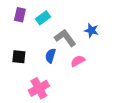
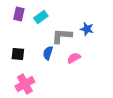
gray L-shape: (65, 38) -> (62, 36), turned -50
pink cross: (39, 88) -> (25, 84), moved

